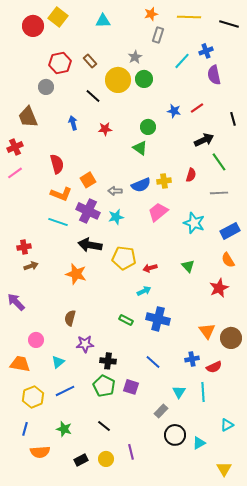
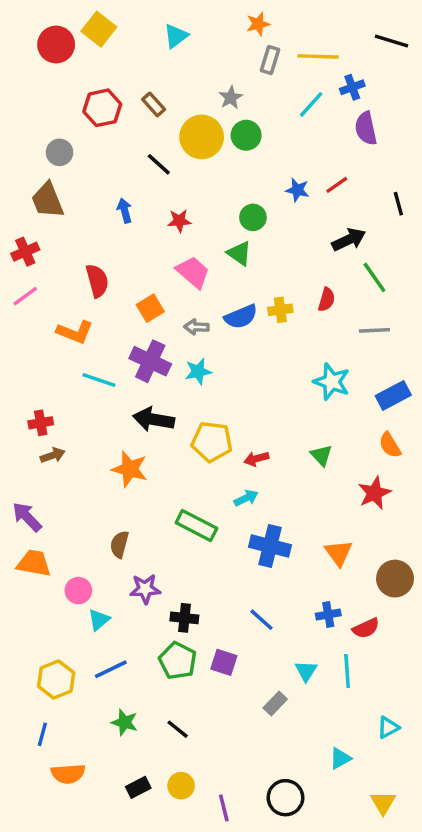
yellow line: (189, 17) -> (318, 56), moved
cyan triangle: (103, 21) -> (176, 36), turned -35
gray circle: (46, 87) -> (60, 152), moved
orange L-shape: (61, 194) -> (75, 332), moved
pink trapezoid: (158, 212) -> (193, 272), moved, turned 80
green rectangle: (126, 320) -> (196, 525), moved, size x1.6
orange triangle: (207, 331) -> (339, 553), moved
pink circle: (36, 340) -> (78, 591), moved
orange trapezoid: (20, 364) -> (34, 563), moved
green star: (64, 429) -> (125, 722), moved
black circle: (175, 435) -> (285, 798), moved
purple line: (131, 452) -> (224, 808), moved

